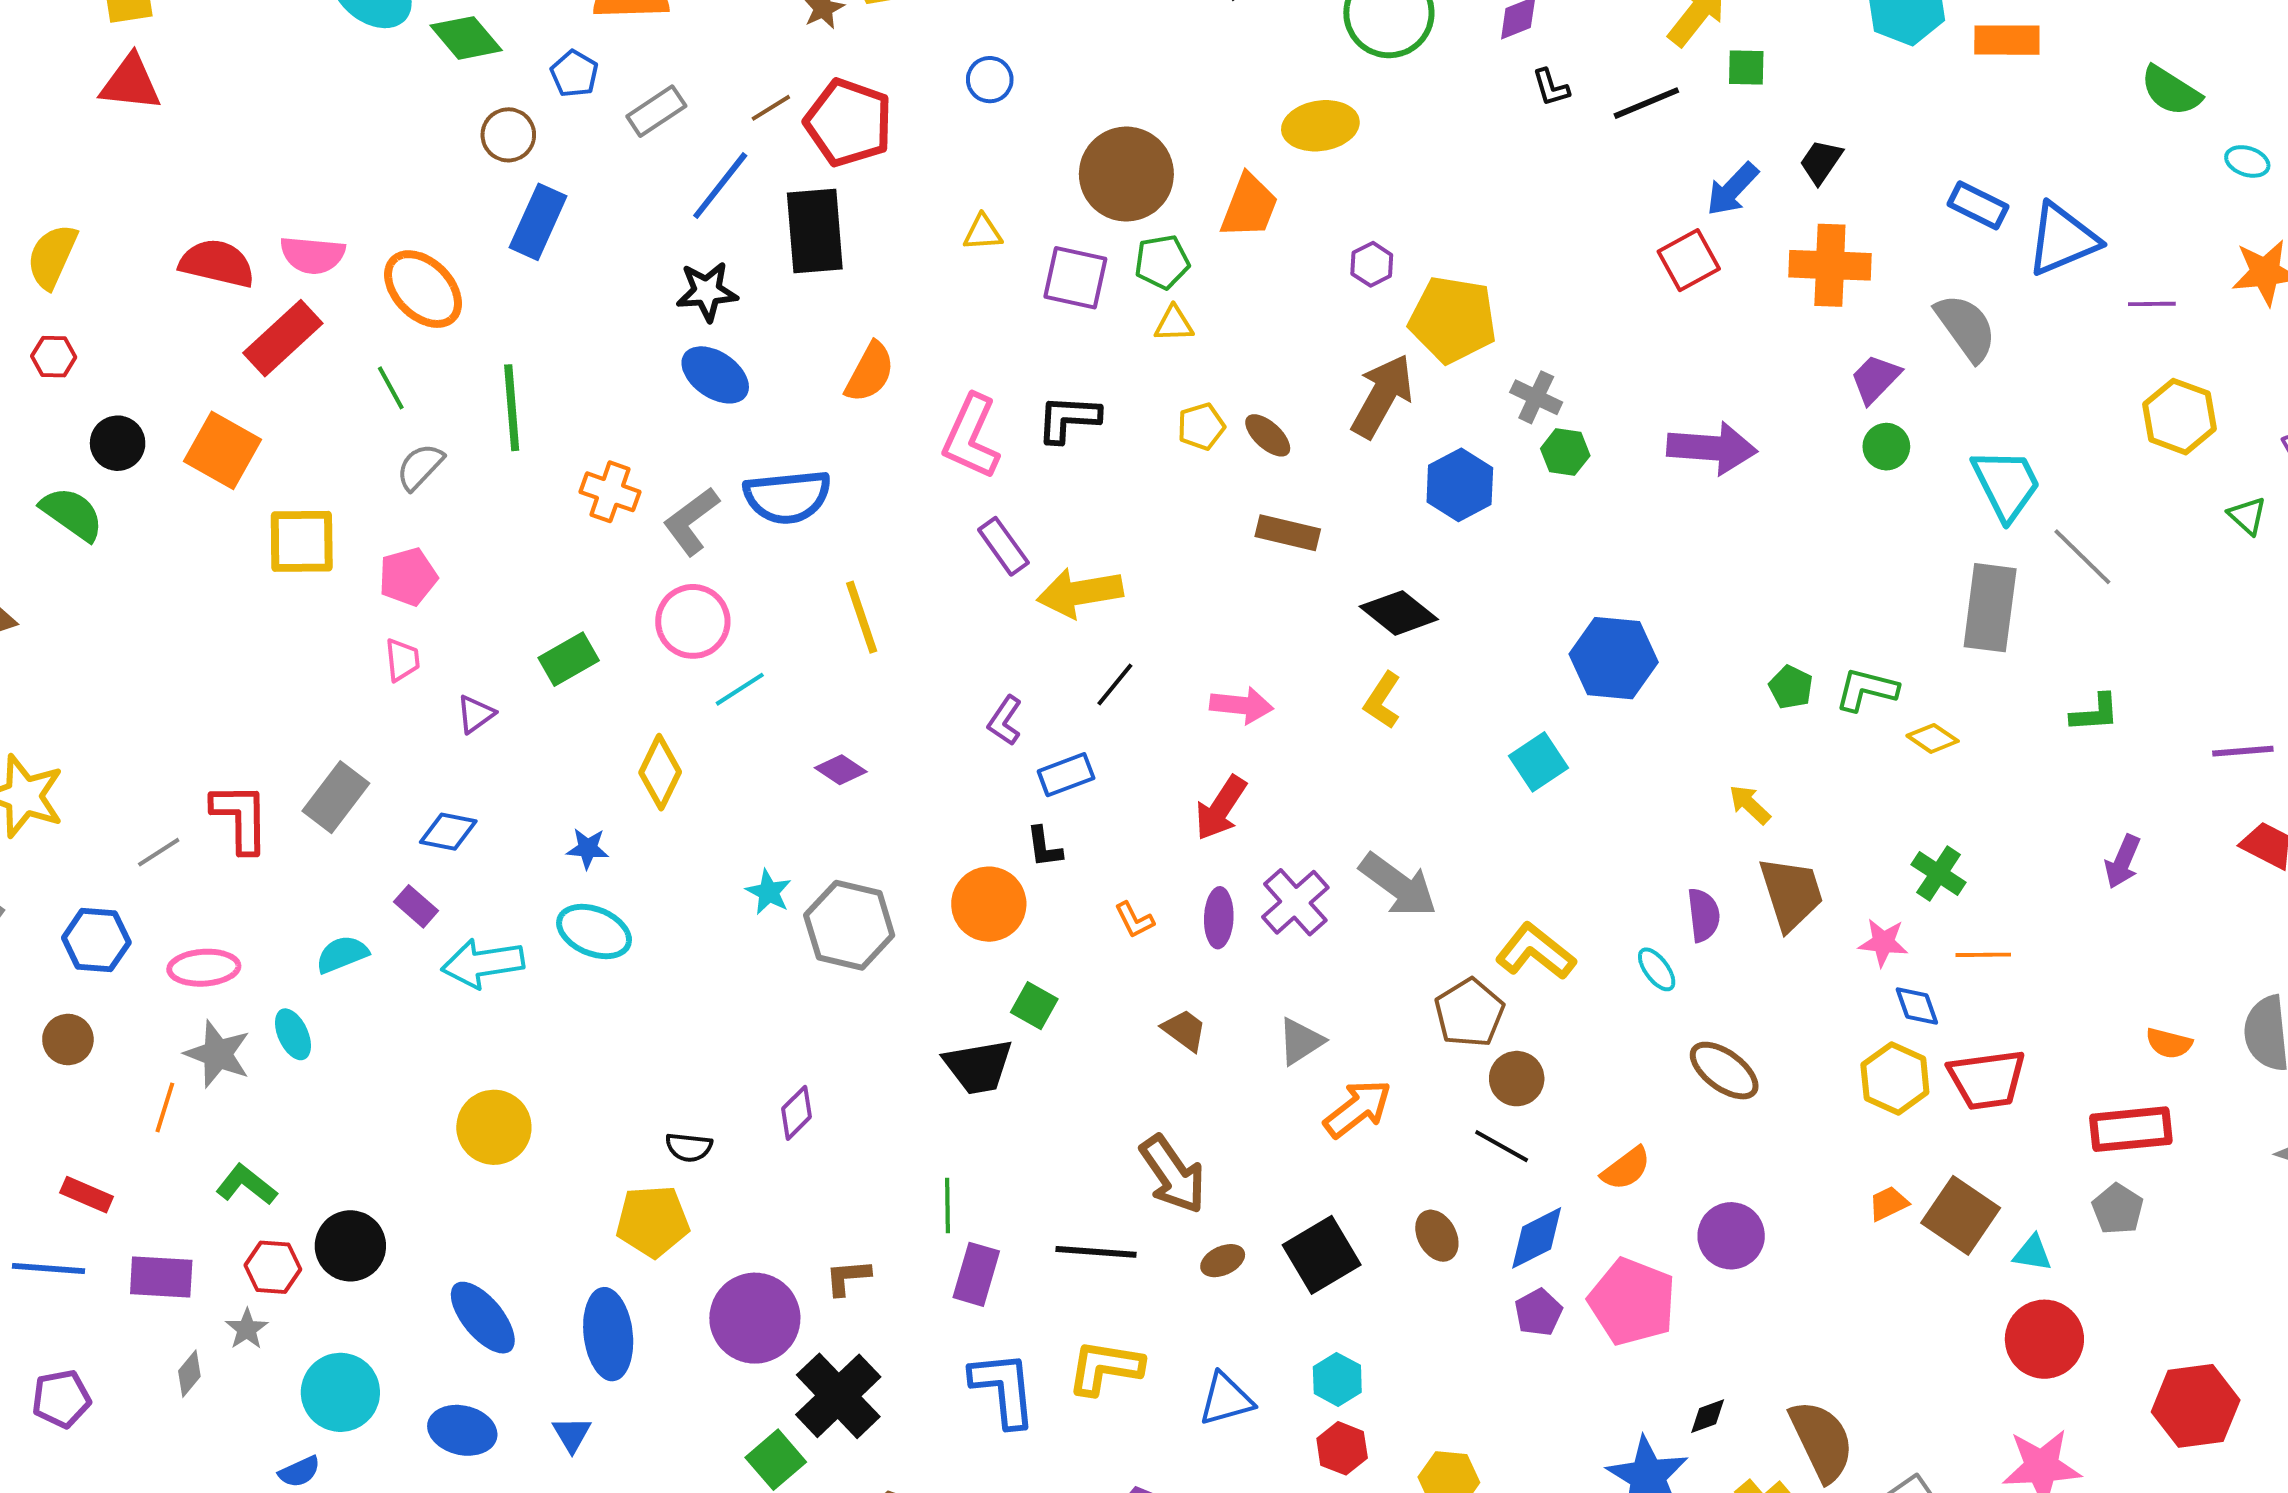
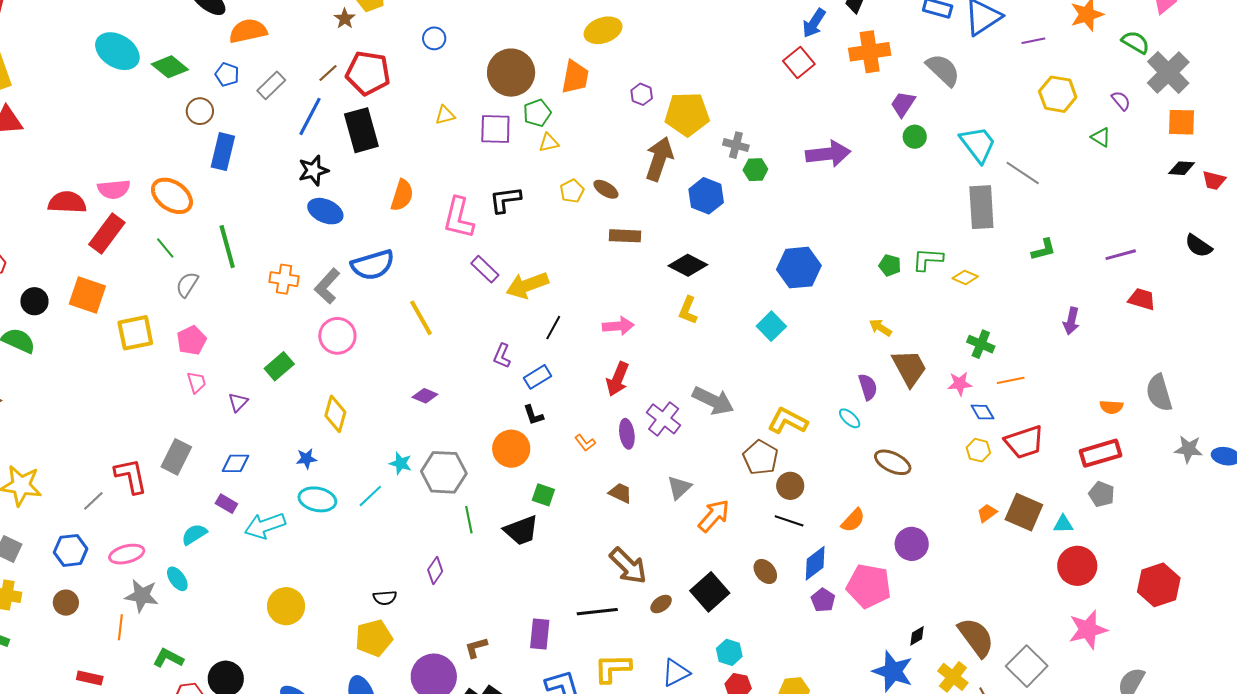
cyan line: (740, 689) -> (370, 496), moved
yellow hexagon: (1895, 1078) -> (978, 450), size x0.7
green line: (947, 1206) -> (469, 520), moved

